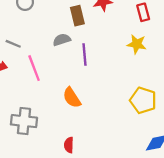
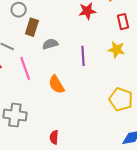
brown rectangle: (77, 16) -> (32, 27), moved, turned 30
purple line: (85, 54) -> (83, 56), moved
orange semicircle: (72, 98) -> (56, 85), moved

